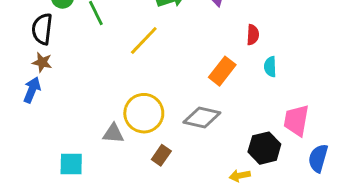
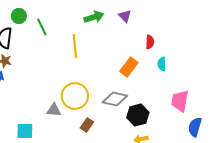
yellow line: (144, 41) -> (75, 46), turned -50
black hexagon: (264, 148) -> (138, 115), moved

